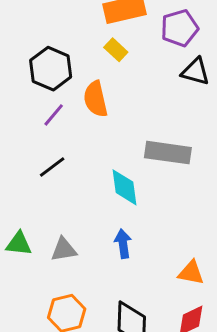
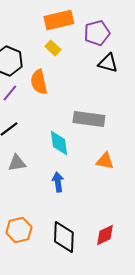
gray triangle: (64, 250) -> (17, 163), moved
orange triangle: (191, 273) -> (105, 161), moved

